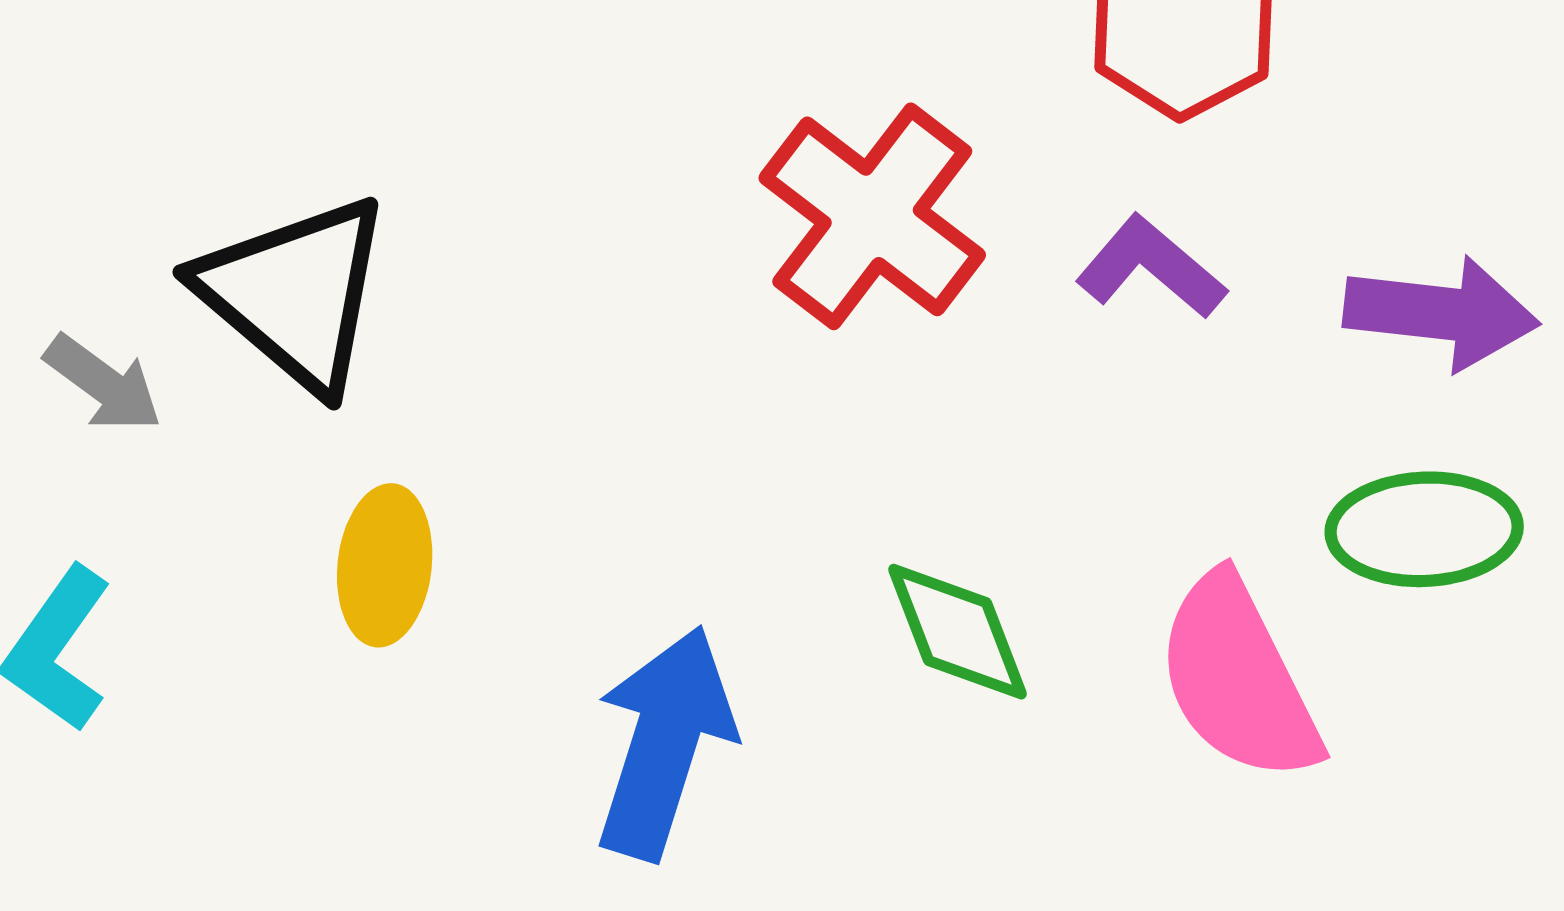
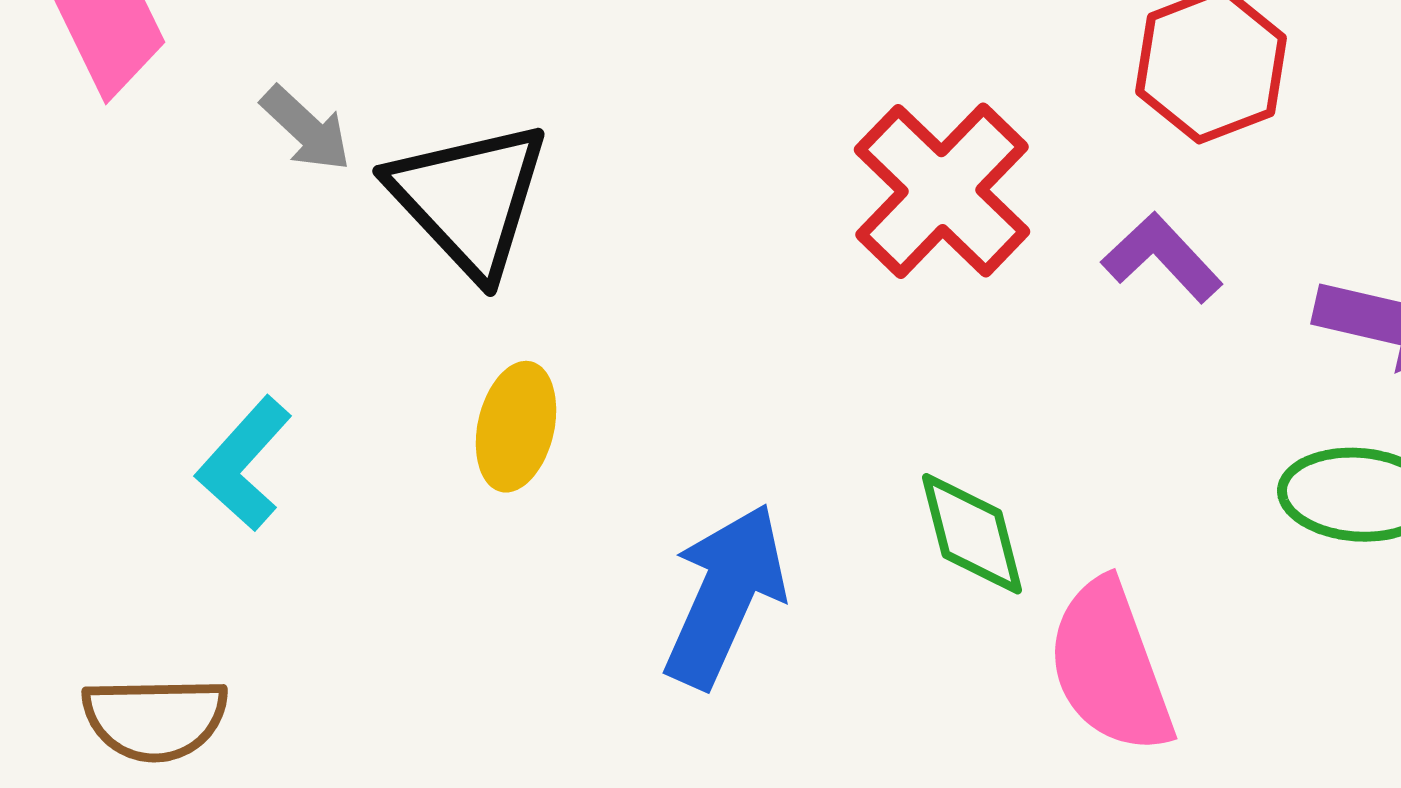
gray arrow: (103, 383) -> (306, 129), moved
pink semicircle: (1238, 679) -> (1110, 667), moved

